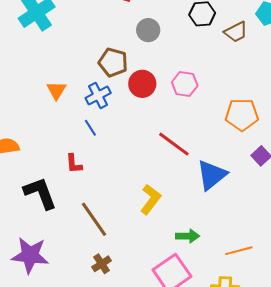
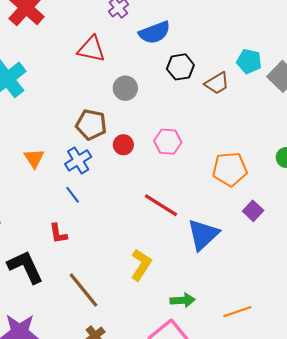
red circle: (142, 84) -> (123, 145), size x0.7

